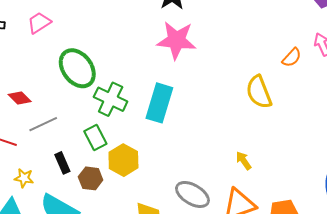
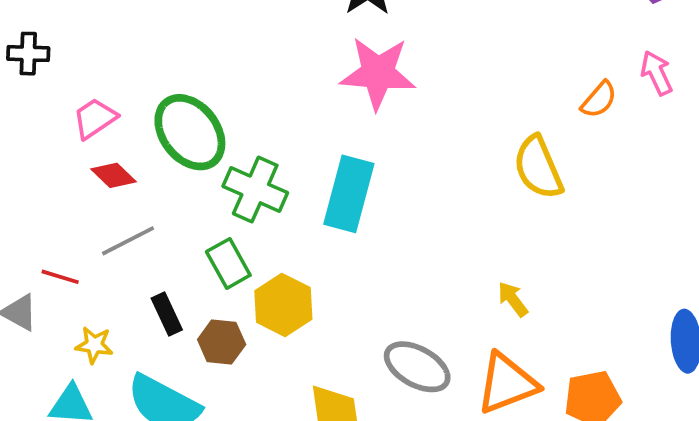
pink trapezoid: (39, 23) -> (95, 118), moved
red diamond: (20, 98) -> (114, 175), moved

